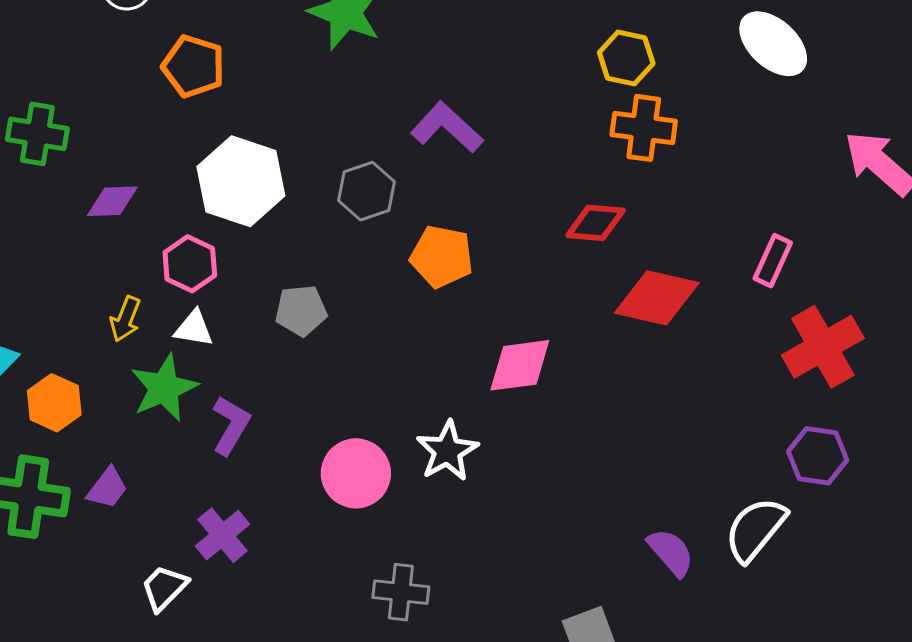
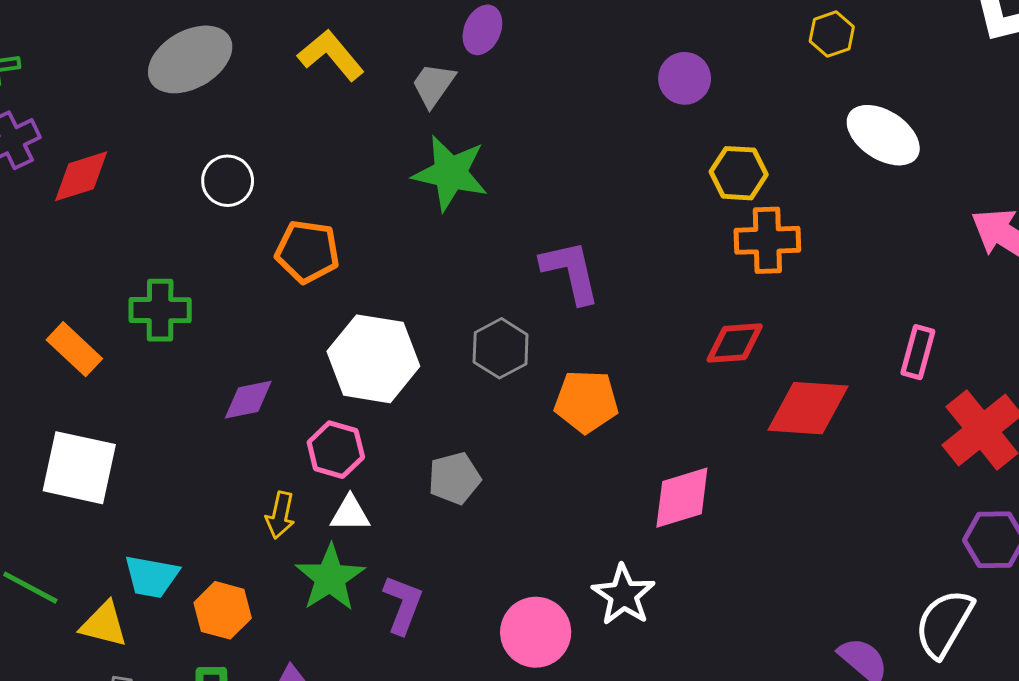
purple L-shape: (447, 127) -> (571, 272), turned 44
green cross: (37, 134) -> (160, 310), moved

